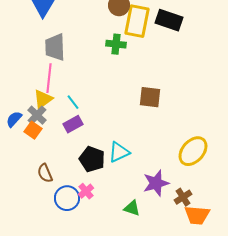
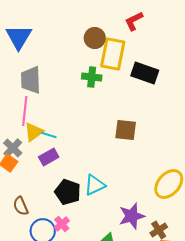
black rectangle: (169, 20) -> (145, 73), moved
yellow triangle: (43, 99) -> (34, 132), moved
cyan line: (73, 102) -> (49, 135), turned -35

